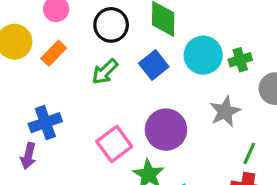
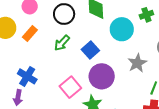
green cross: (240, 60) -> (146, 15), moved
blue square: (154, 65) -> (90, 50), moved
blue cross: (45, 123) -> (27, 76), turned -36

